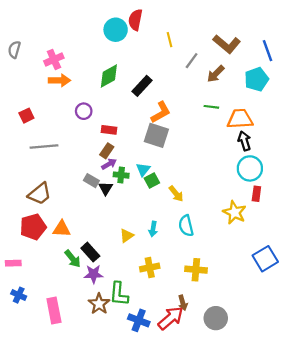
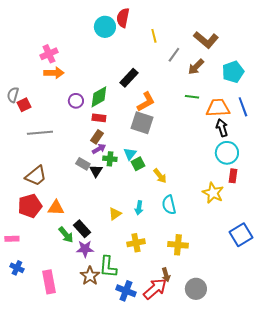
gray semicircle: (14, 50) -> (13, 95), moved
blue line: (267, 51) -> (243, 107), moved
green diamond: (109, 76) -> (99, 97), moved

